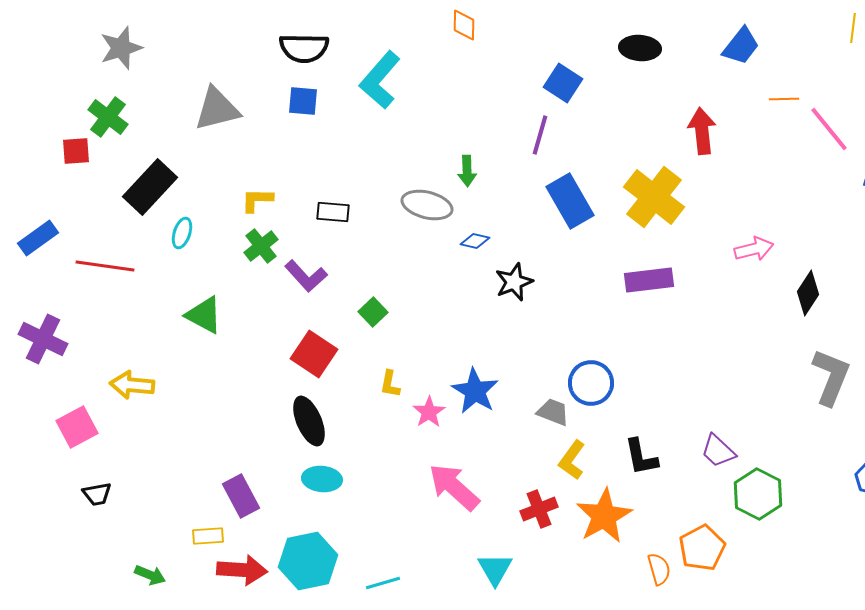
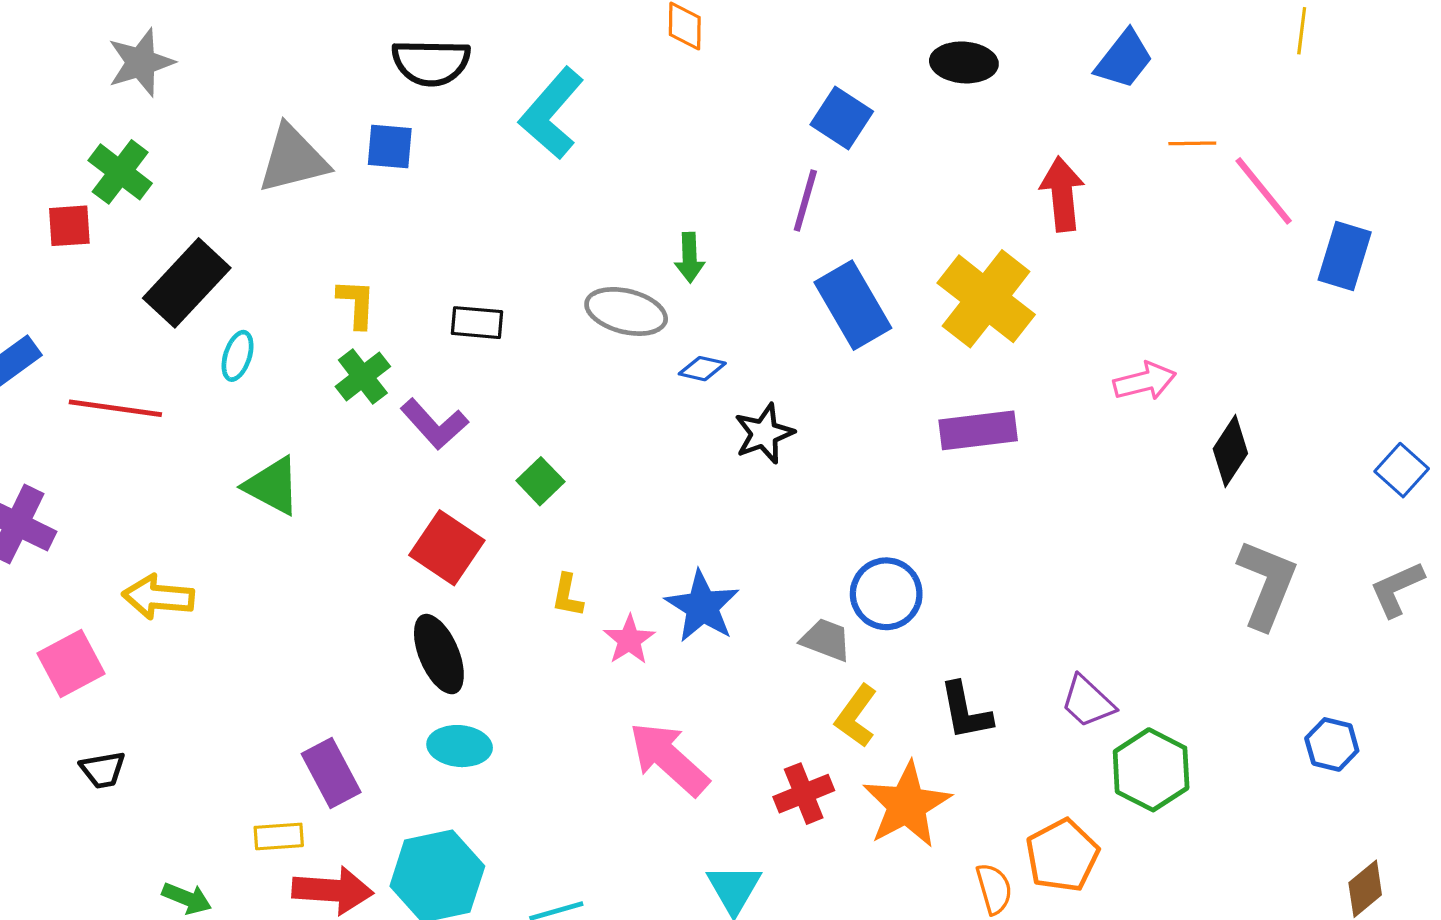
blue square: (303, 101) -> (390, 147), moved
yellow L-shape: (257, 200) -> (356, 304), turned 92

